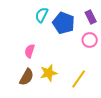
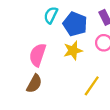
pink semicircle: (30, 51) -> (38, 55), size x1.5
yellow star: (49, 73) -> (73, 51), moved

